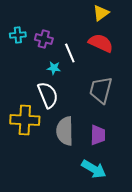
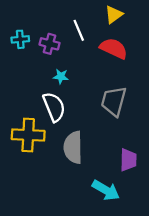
white line: (70, 53) -> (79, 30), moved
purple trapezoid: (98, 135) -> (128, 160), moved

